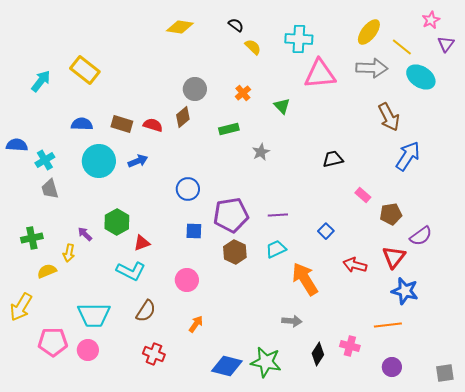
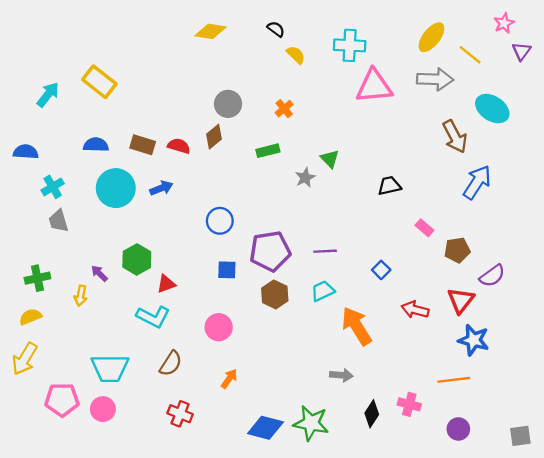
cyan ellipse: (421, 77) -> (492, 109), moved
green triangle: (282, 106) -> (330, 159), moved
blue semicircle: (17, 145) -> (26, 152), moved
yellow semicircle: (47, 271) -> (30, 317), moved

